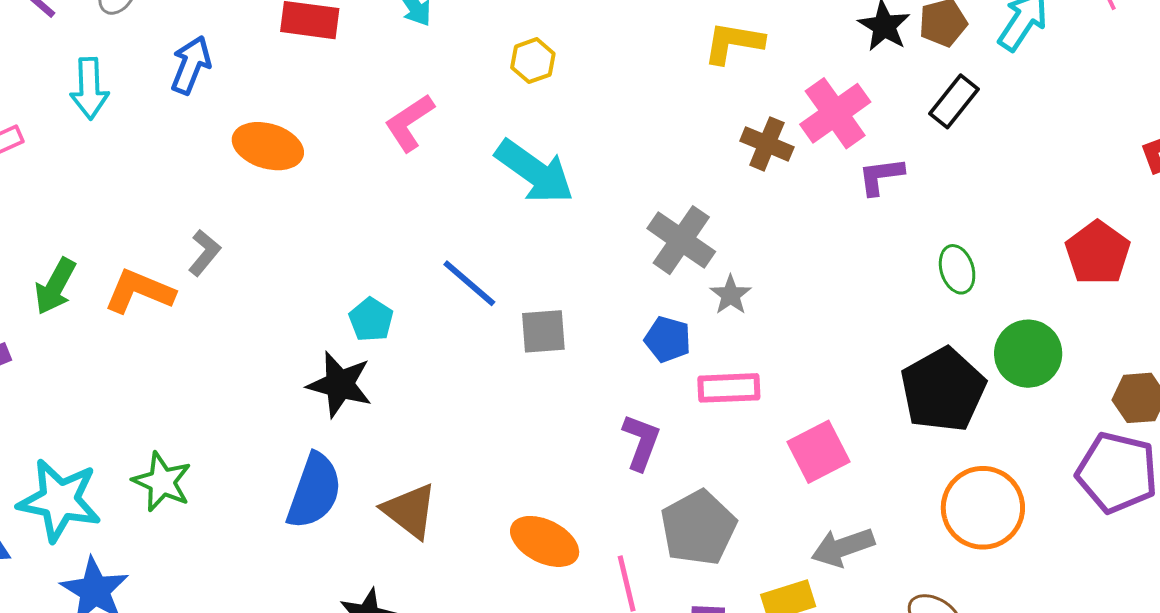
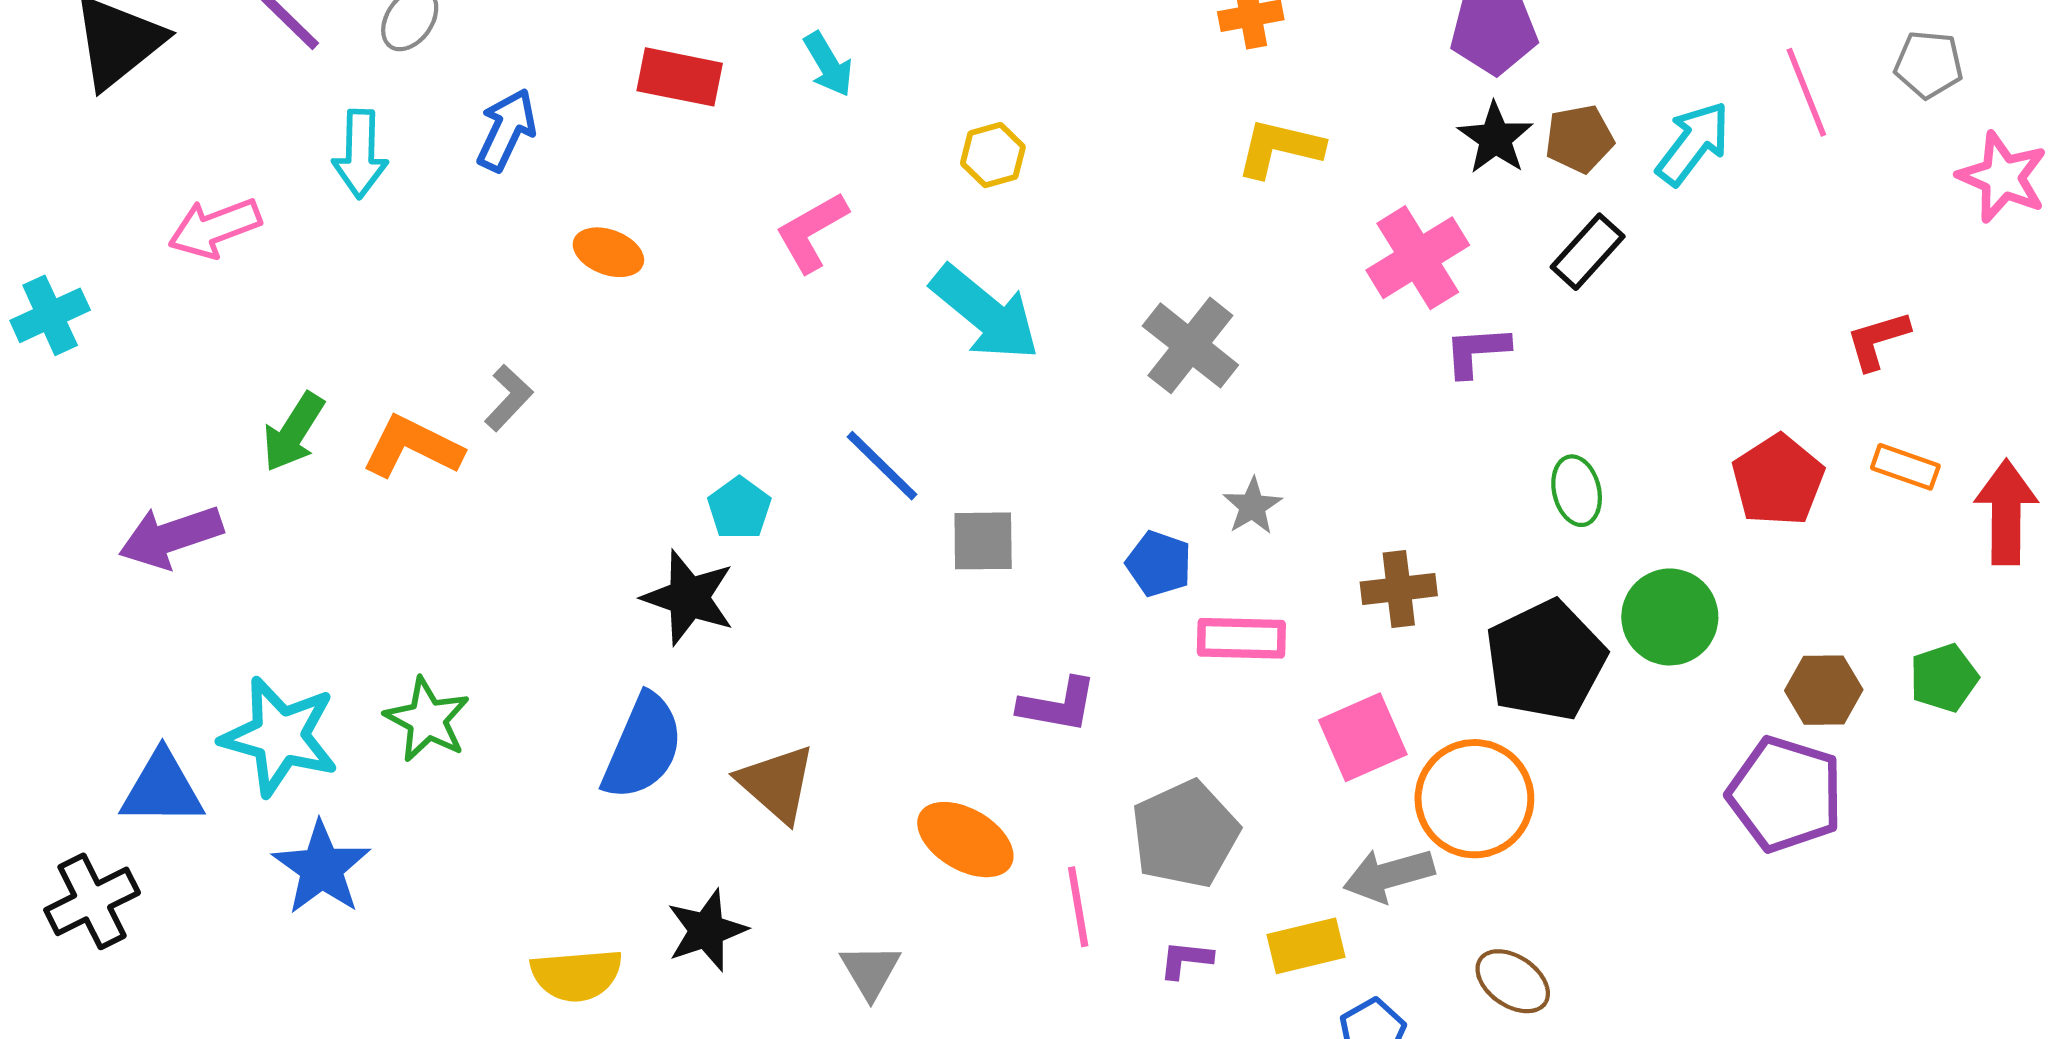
brown cross: (767, 144) -> (1399, 589), moved, turned -33
orange ellipse: (268, 146) -> (608, 252), size x0.7
gray cross: (681, 240) -> (1190, 345), moved
purple L-shape: (641, 442) -> (1058, 705), moved, turned 76
orange circle: (983, 508) -> (1474, 799), moved

